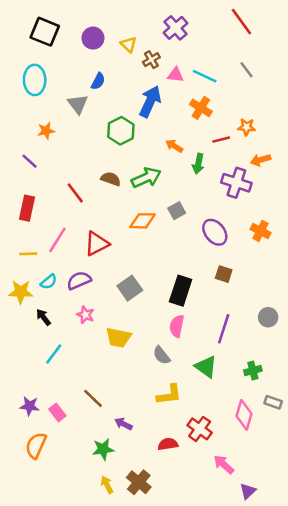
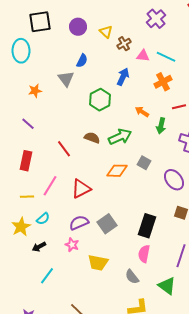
purple cross: (175, 28) -> (156, 19), moved
black square: (45, 32) -> (40, 22), turned -30
cyan ellipse: (35, 80) -> (21, 51), moved
blue arrow: (150, 102) -> (123, 77), size x0.7
orange cross: (201, 108) -> (163, 82), turned 30
orange star: (46, 131) -> (35, 91), moved
gray square: (177, 211) -> (144, 163), turned -32
purple semicircle: (79, 280) -> (79, 223), moved
yellow star: (21, 292) -> (21, 227), turned -30
black arrow: (43, 317) -> (39, 247), turned -80

